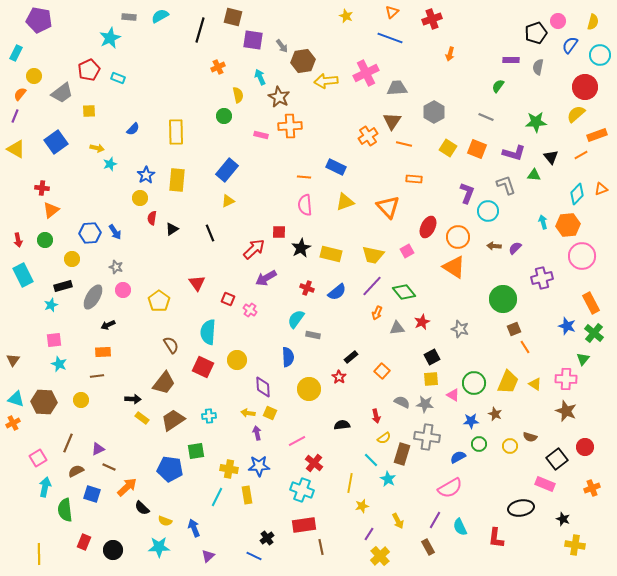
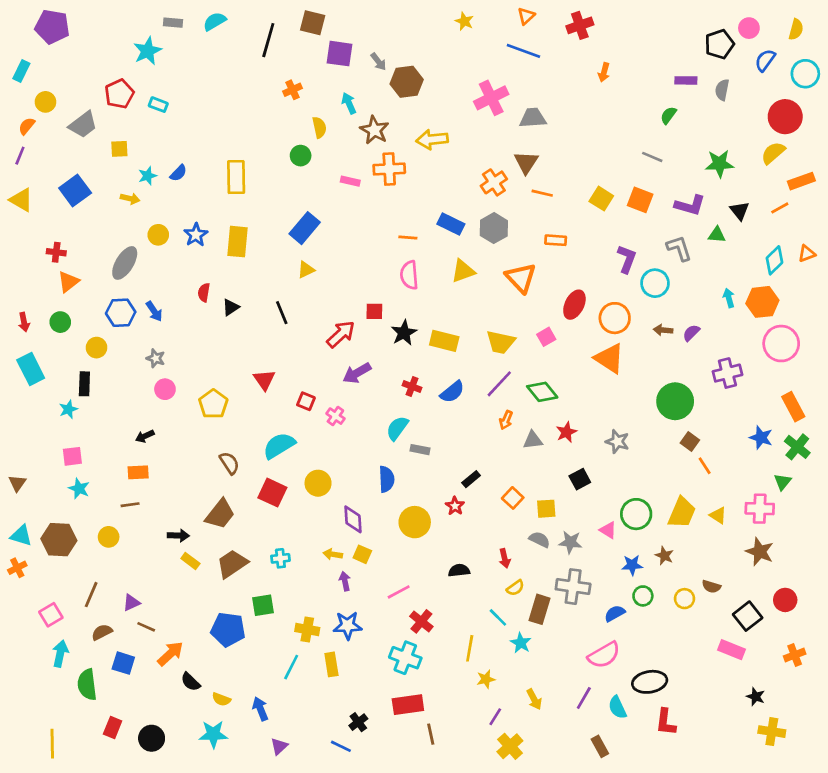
yellow arrow: (326, 81) -> (432, 139), moved
gray hexagon: (434, 112) -> (494, 228), moved
cyan star: (110, 164) -> (148, 176), moved
yellow circle: (140, 198) -> (158, 235), moved
black rectangle: (63, 286) -> (84, 384), turned -72
gray ellipse: (93, 297) -> (125, 263), moved
brown square: (514, 329) -> (690, 442), turned -32
cyan semicircle: (208, 332) -> (279, 446), turned 55
yellow square: (431, 379) -> (546, 509), moved
black ellipse: (521, 508) -> (650, 682), moved
brown rectangle: (428, 547) -> (600, 746), moved

